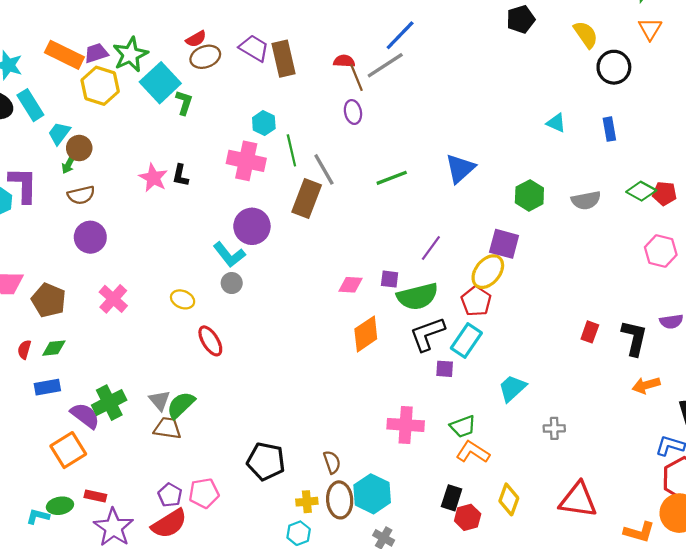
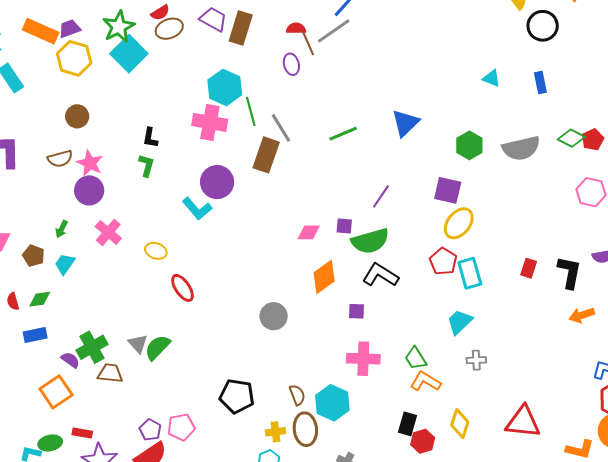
green star: (130, 55) -> (119, 27), moved
brown rectangle: (283, 59) -> (241, 28), turned 32
green L-shape: (184, 103) -> (147, 165), moved
purple ellipse: (353, 112) -> (291, 64), moved
cyan hexagon: (264, 123) -> (225, 87), size x1.6
cyan trapezoid: (59, 133) -> (65, 264), moved
brown circle: (79, 148) -> (77, 116), moved
green arrow: (69, 164) -> (62, 229), moved
pink star: (153, 178) -> (90, 163), moved
red pentagon: (664, 194) -> (593, 140), turned -30
gray semicircle: (586, 200) -> (521, 148), size x1.4
purple circle: (90, 237) -> (89, 190), moved
yellow ellipse: (488, 272) -> (459, 223), moved
gray circle: (232, 283) -> (274, 316), moved, size x1.4
pink cross: (113, 299) -> (108, 232), moved
brown pentagon: (49, 300) -> (34, 256), size x0.7
red pentagon: (476, 301) -> (443, 261), moved
black L-shape: (427, 334) -> (380, 275), turned 54
cyan rectangle: (466, 341) -> (470, 273), moved, turned -48
red semicircle: (24, 350) -> (13, 301), turned -30
purple square: (445, 369) -> (357, 311), moved
purple semicircle: (85, 416) -> (70, 360), size x0.7
green trapezoid: (463, 427) -> (416, 358), turned 80
brown trapezoid: (167, 428) -> (110, 373), moved
gray cross: (554, 428) -> (476, 360), moved
cyan hexagon: (372, 494) -> (332, 403), moved

